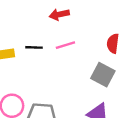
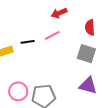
red arrow: (59, 14) -> (59, 13), moved

